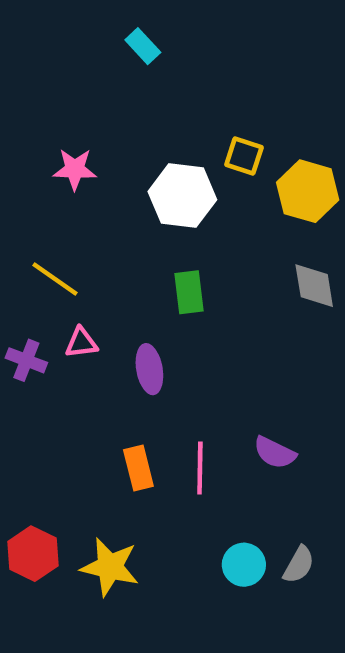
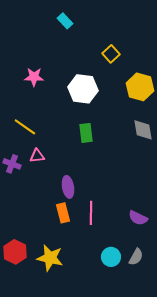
yellow square: (244, 156) -> (111, 54), moved, turned 30
purple ellipse: (149, 369) -> (68, 187), moved
purple semicircle: (275, 453) -> (138, 218), moved

